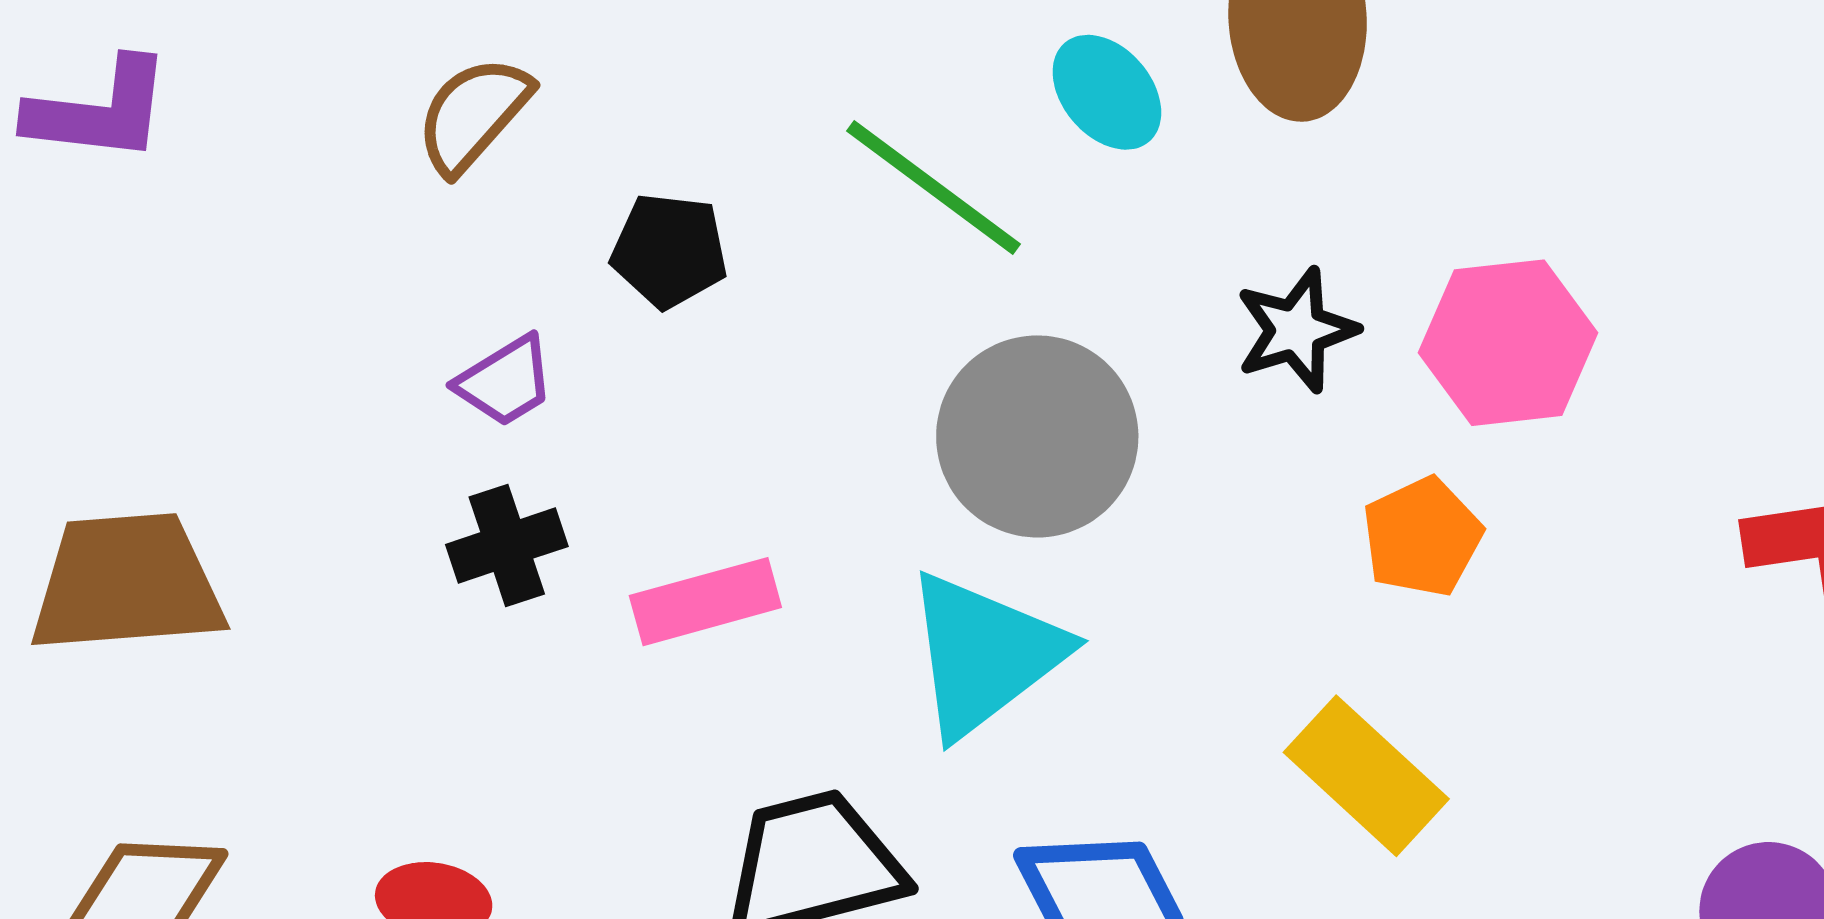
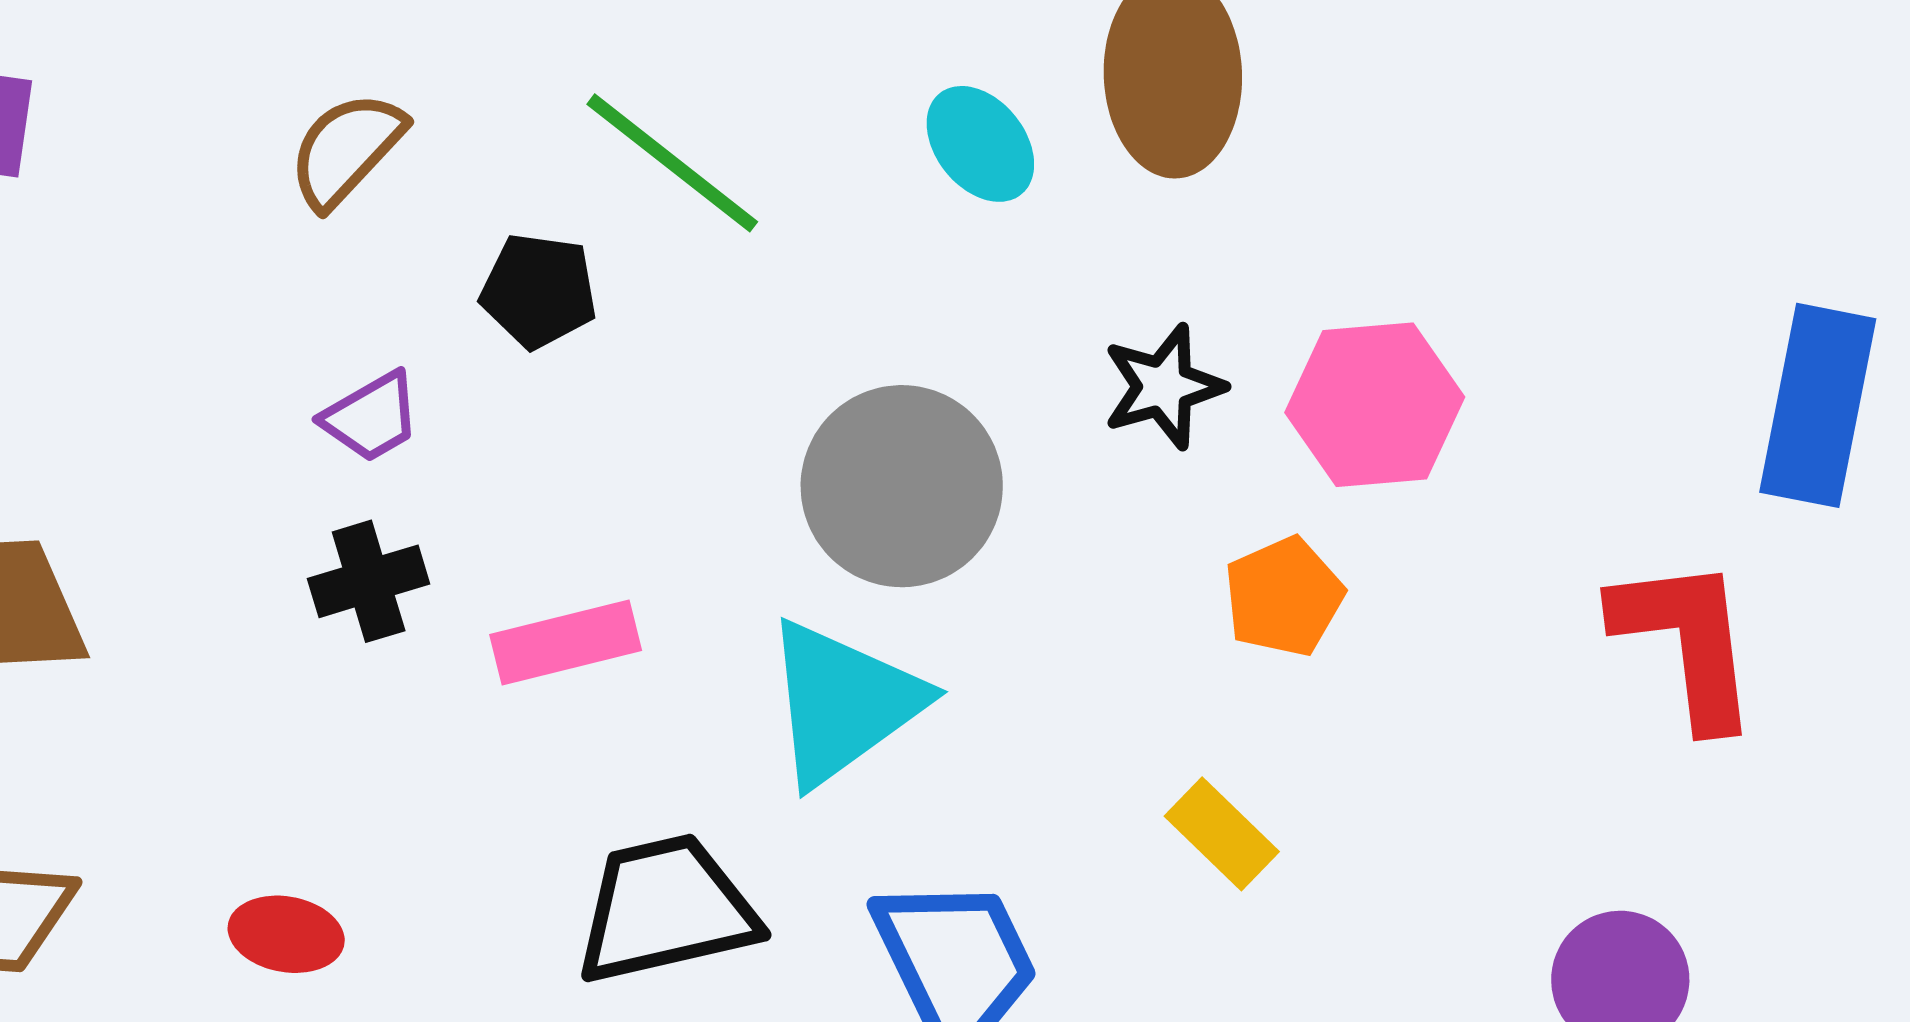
green line: (933, 187) -> (672, 163), moved
yellow rectangle: (1366, 776) -> (1222, 834), size x0.7

